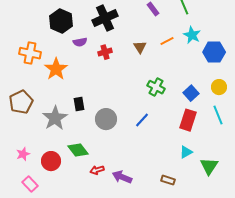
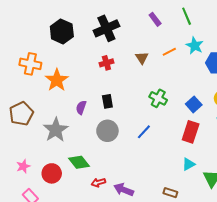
purple semicircle: (80, 42) -> (81, 107), moved, turned 120
black rectangle: (79, 104) -> (107, 101), moved

